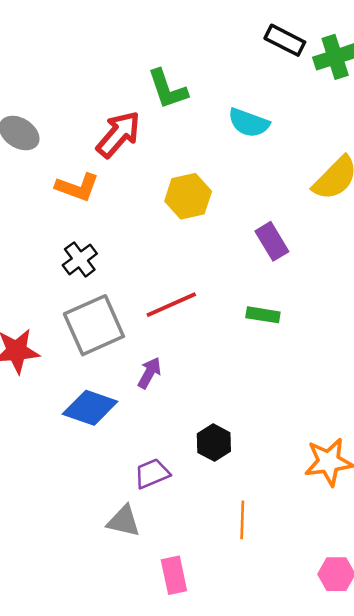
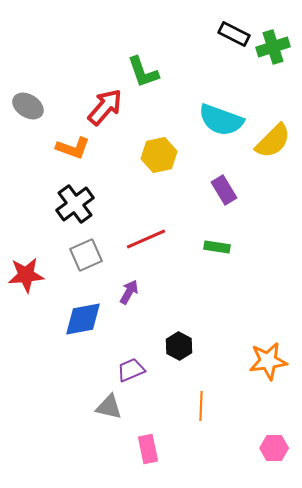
cyan semicircle: (249, 123) -> (221, 120), moved, size x1.4
black cross: (80, 259) -> (75, 204), size x1.4
gray square: (94, 325) -> (86, 255), size x0.7
blue diamond: (90, 408) -> (83, 319), turned -30

